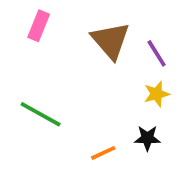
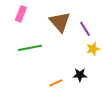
yellow star: (157, 94) -> (93, 49), moved
green line: (41, 114) -> (30, 48), moved, turned -40

